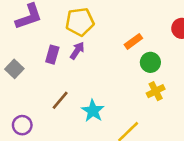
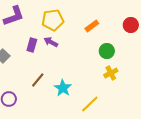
orange rectangle: (133, 41) -> (92, 26), moved
purple arrow: (77, 51) -> (51, 42), turned -96

